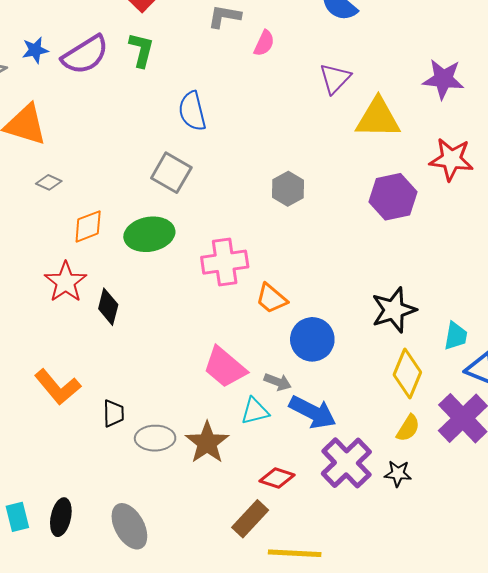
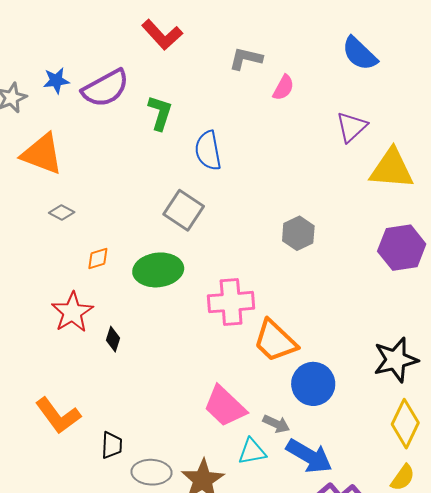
green L-shape: (141, 50) -> (160, 113), moved
orange diamond: (88, 226) -> (98, 259), size x0.7
orange trapezoid: (271, 298) -> (275, 341), size x1.4
black diamond: (108, 307) -> (113, 339), size x0.7

